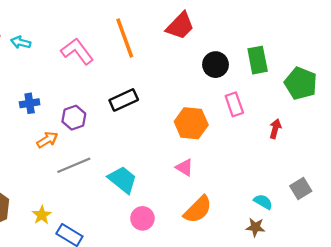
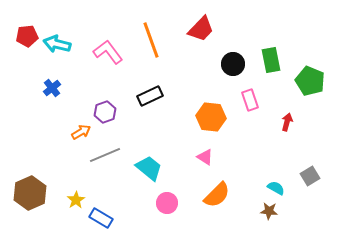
cyan arrow: (21, 42) -> (57, 44), size x1.5
blue cross: (30, 103) -> (52, 88), moved, turned -30

